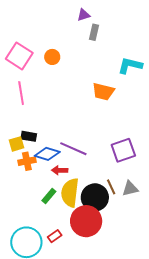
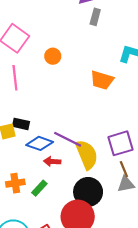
orange circle: (52, 57) -> (53, 56), moved
orange cross: (27, 161) -> (15, 183), moved
brown line: (111, 187) -> (124, 169), moved
yellow semicircle: (70, 193) -> (87, 155), moved, turned 148

